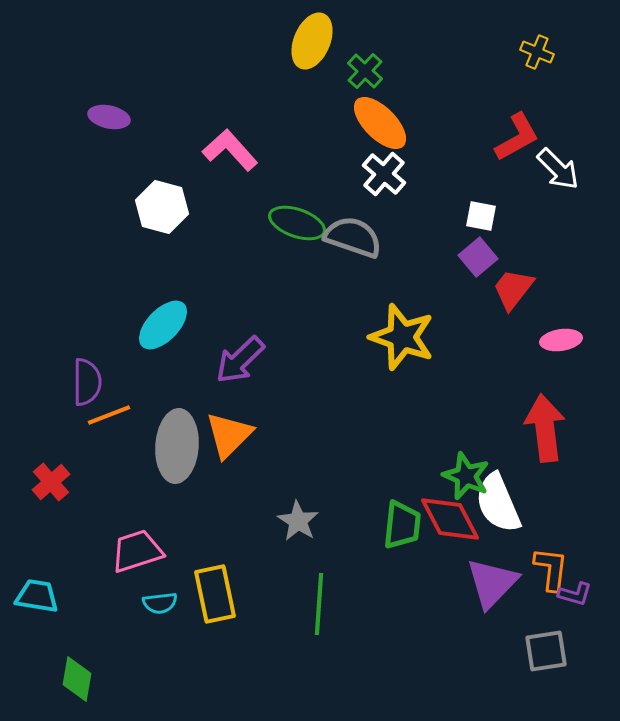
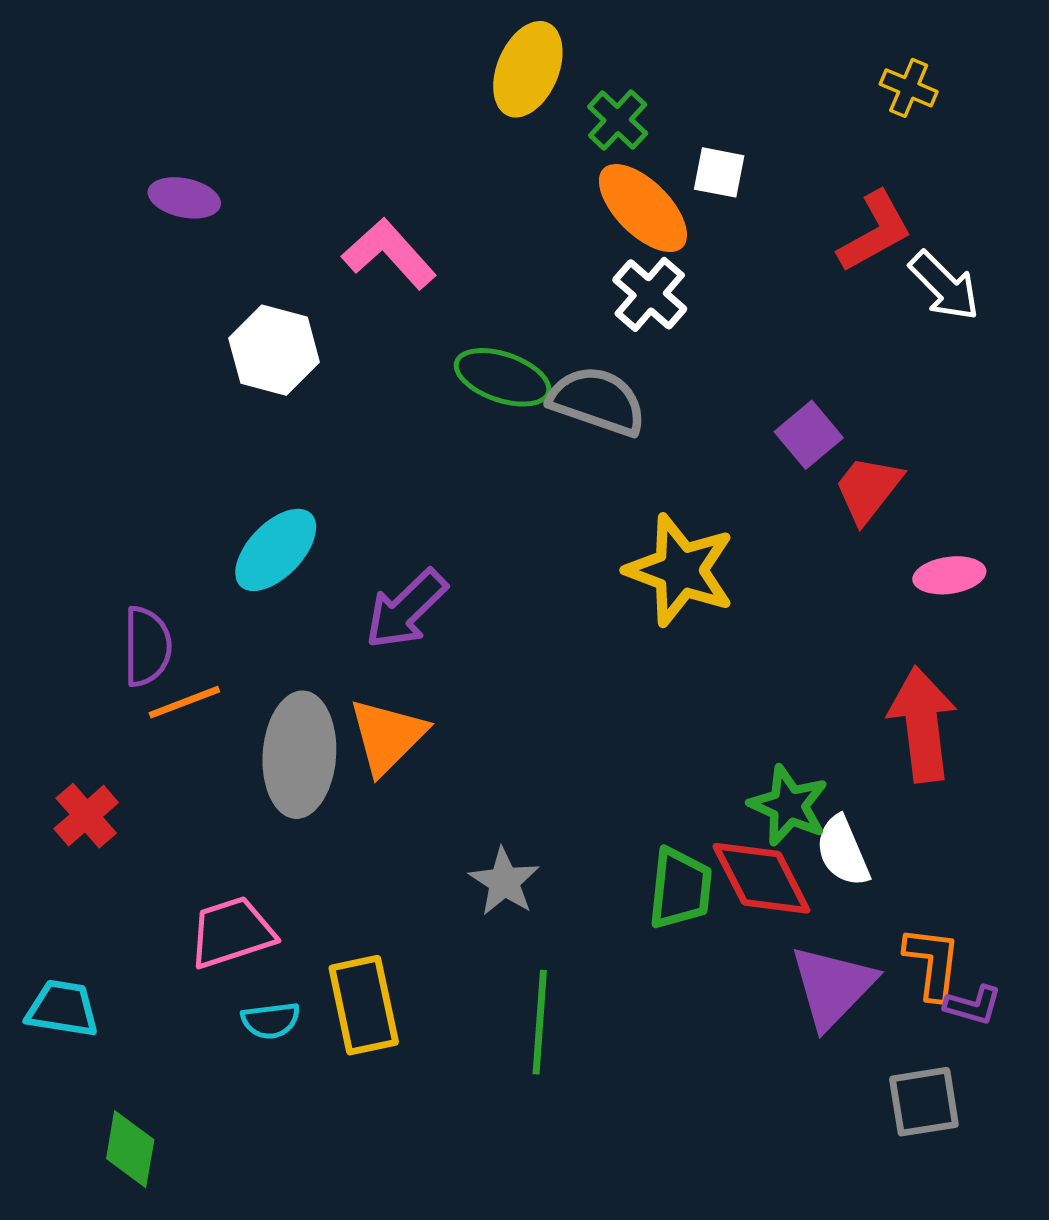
white square: (481, 216) -> (719, 172), moved
white semicircle: (498, 503) -> (843, 851), size x0.7

